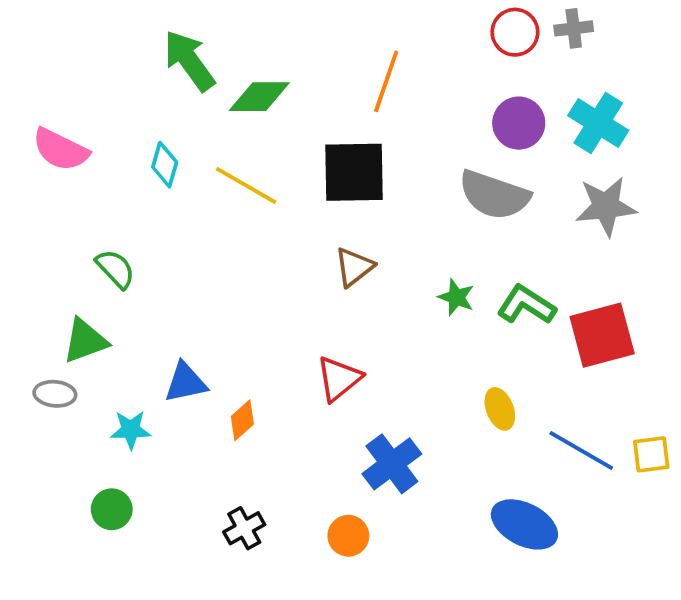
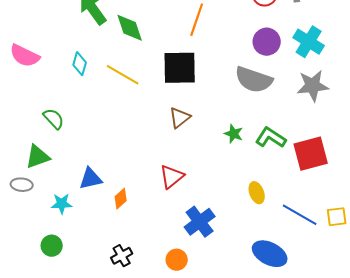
green diamond: (259, 97) -> (130, 28), turned 72

